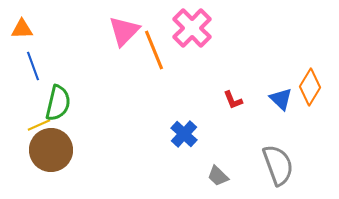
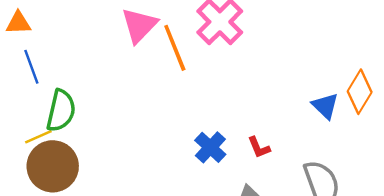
red L-shape: (233, 100) -> (259, 147), moved

